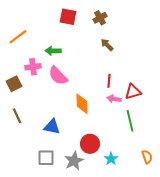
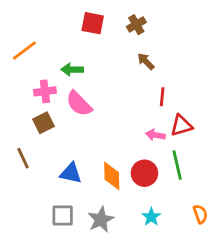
red line: (109, 81) -> (162, 97), moved
brown square: (14, 84) -> (44, 123), moved
orange diamond: (82, 104) -> (112, 176), moved
red circle: (90, 144) -> (144, 173), moved

